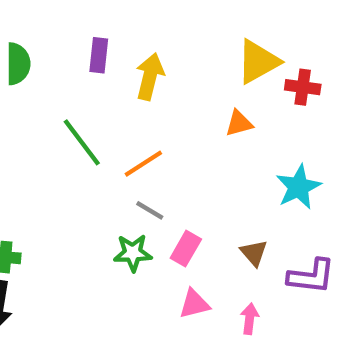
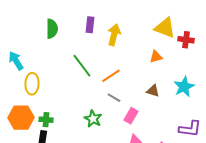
yellow triangle: (258, 62) -> (165, 28), turned 50
green star: (133, 253) -> (93, 119), moved, turned 30
brown triangle: (254, 253) -> (153, 91), moved, turned -32

